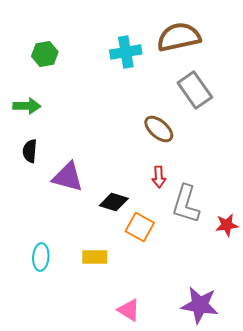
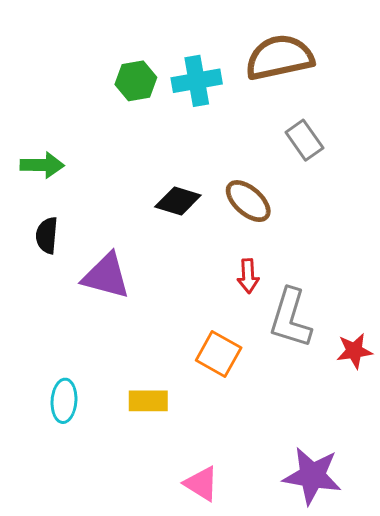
green hexagon: (45, 54) -> (136, 81), moved
gray rectangle: (195, 90) -> (304, 140), size x0.7
black diamond: (114, 202) -> (178, 201), moved

